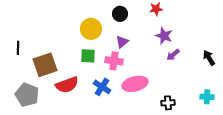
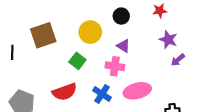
purple triangle: (122, 42) -> (123, 46), turned -48
green square: (88, 56) -> (77, 61), moved, turned 35
brown square: (45, 65) -> (43, 35), moved

